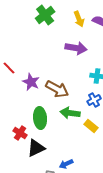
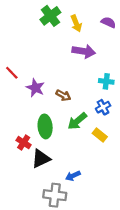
yellow arrow: (79, 19) -> (76, 23), moved
brown arrow: (57, 89) -> (63, 95), size x0.6
green arrow: (70, 113) -> (77, 121), turned -48

